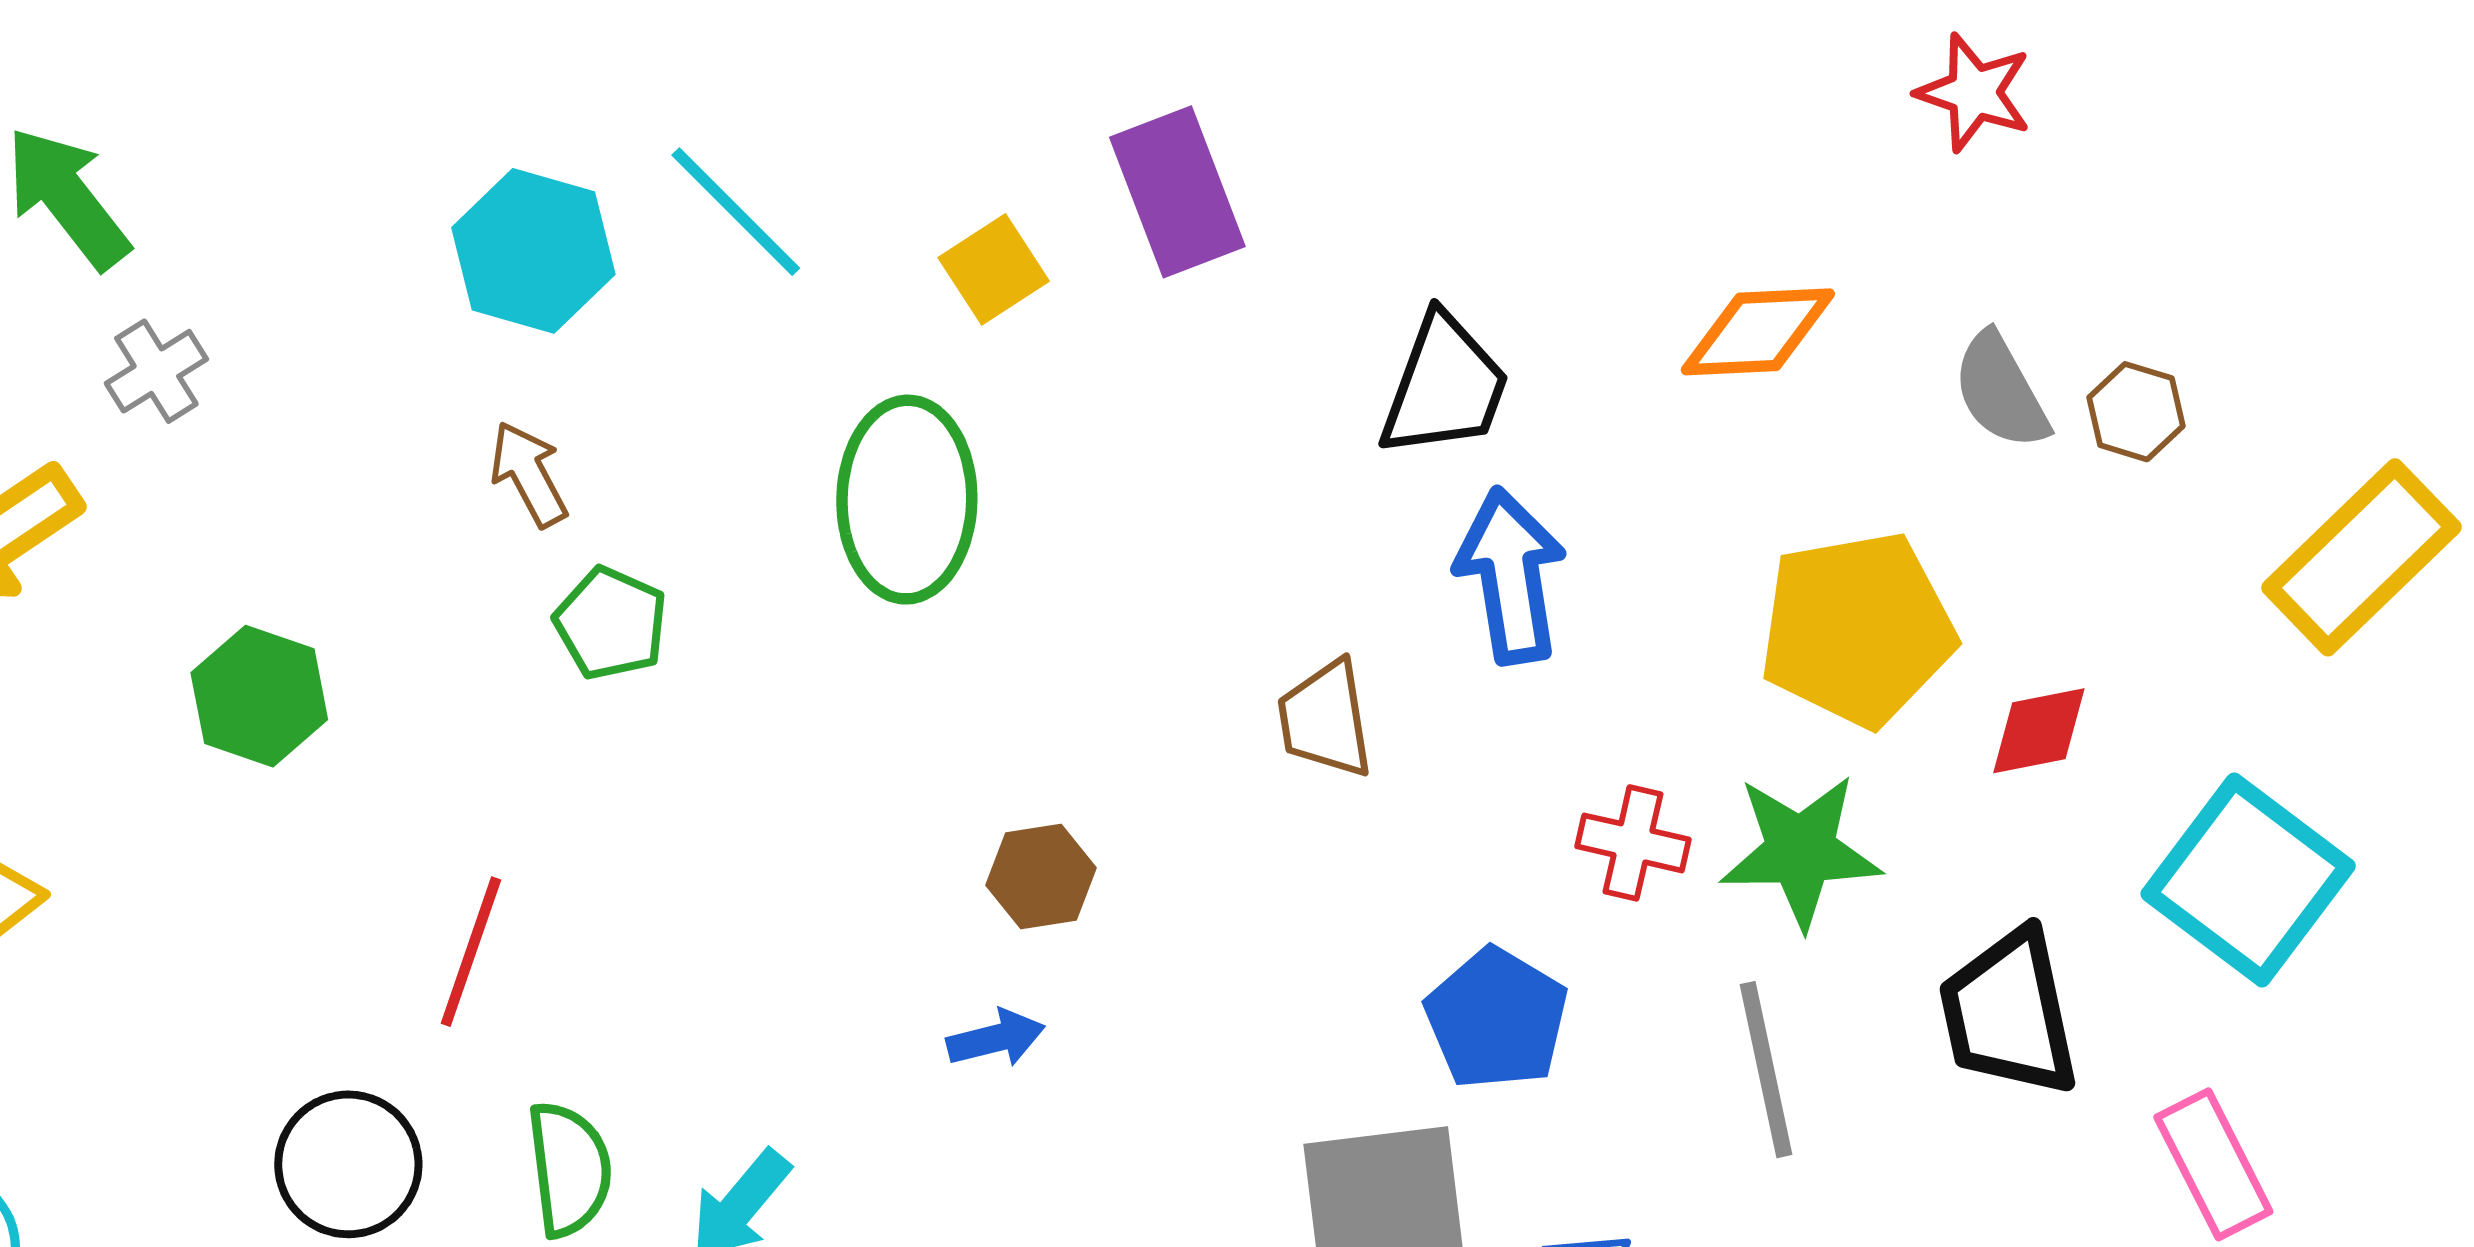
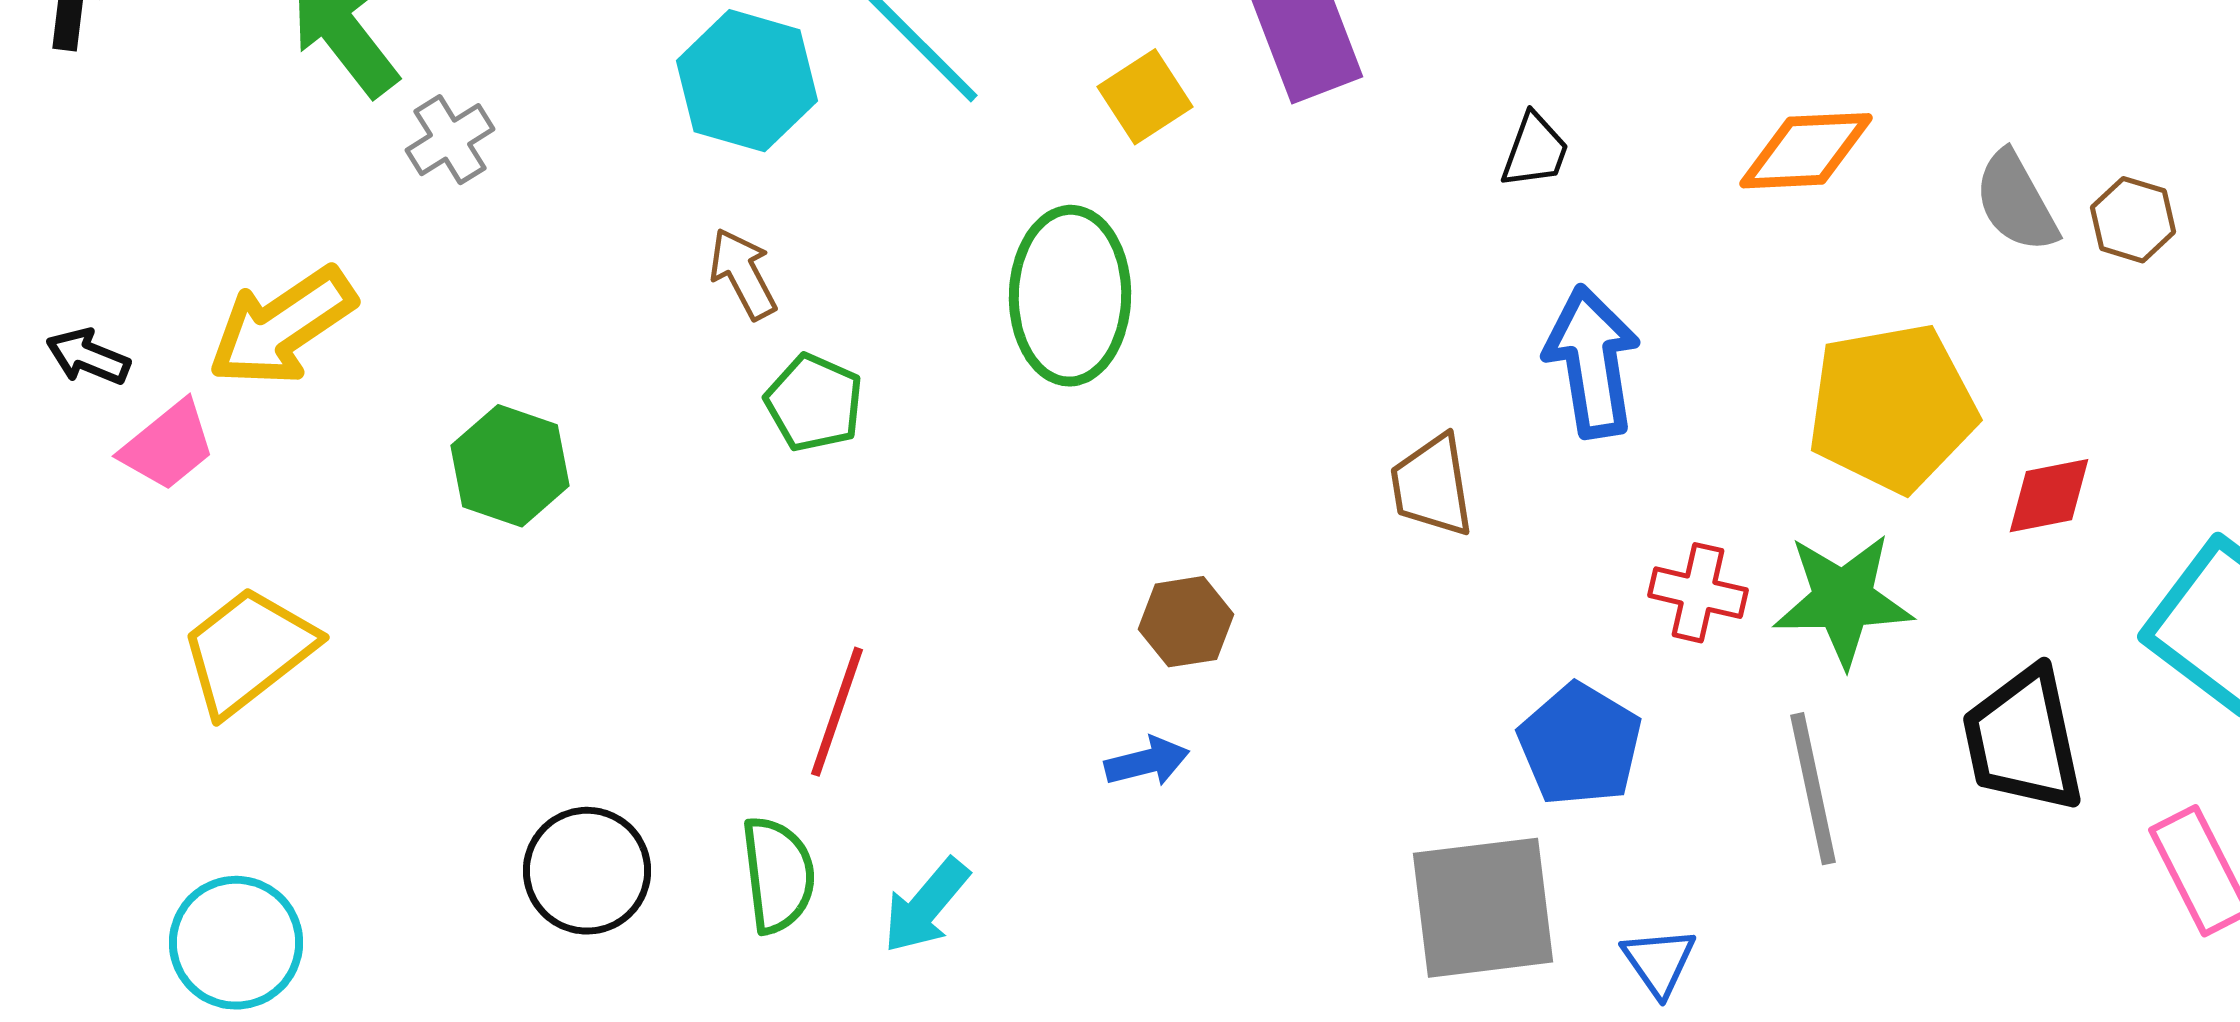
gray cross: (156, 371) -> (450, 140), moved
black trapezoid: (1445, 386) -> (1535, 151), moved, size x0.6
red line: (471, 952) -> (837, 712), moved

